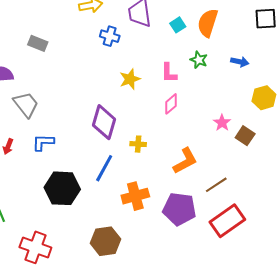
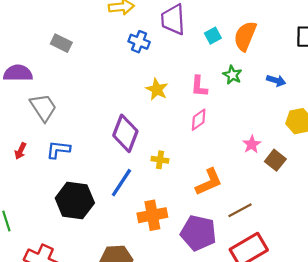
yellow star: (130, 79) -> (157, 89), turned -30

